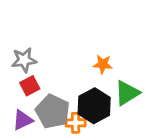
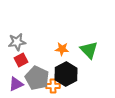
orange star: (103, 64) -> (62, 49), moved
green triangle: (127, 93) -> (89, 50), moved, turned -42

